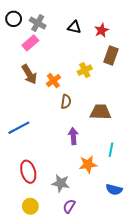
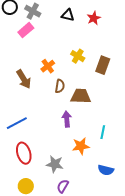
brown rectangle: (111, 55) -> (103, 65), moved
yellow cross: (85, 70) -> (78, 56), turned -32
brown arrow: (29, 74) -> (24, 79), moved
brown trapezoid: (101, 112) -> (81, 96), moved
blue line: (19, 128) -> (17, 123), moved

